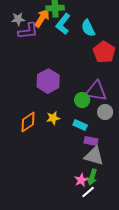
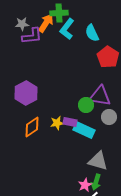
purple hexagon: (48, 81) -> (26, 93), moved
cyan rectangle: (80, 125) -> (84, 130), size x1.5
purple rectangle: (91, 141) -> (70, 122), moved

